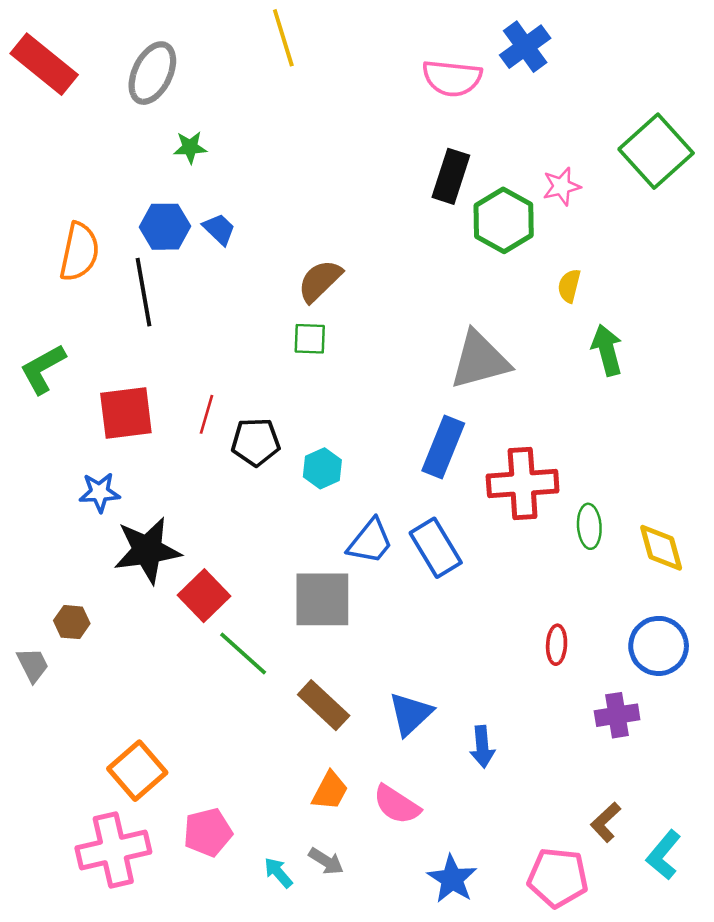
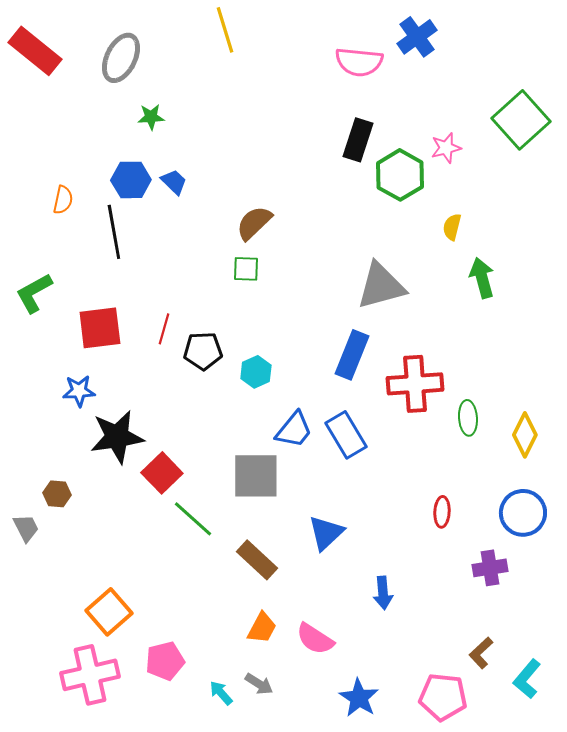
orange semicircle: (79, 252) -> (63, 200), size x0.6
yellow diamond: (661, 548) -> (525, 435), turned 42
blue triangle: (411, 714) -> (326, 533), moved

